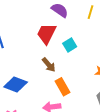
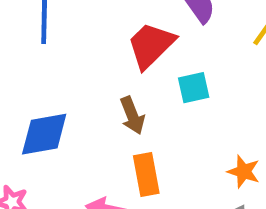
blue diamond: (16, 85) -> (44, 134), turned -50

